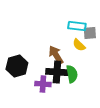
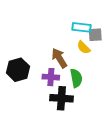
black cross: (57, 72) -> (61, 98), moved
purple cross: (43, 84) -> (51, 77), moved

